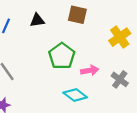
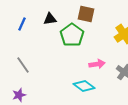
green pentagon: (62, 56) -> (72, 35), moved

